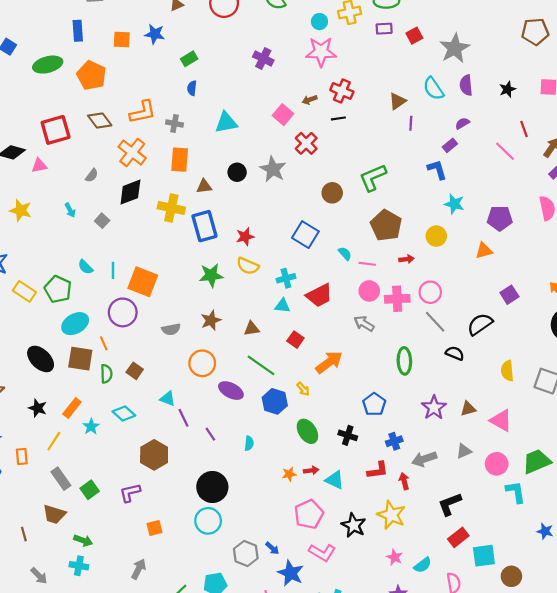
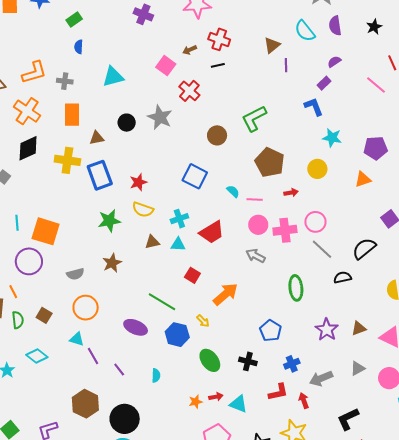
brown triangle: (252, 329) -> (152, 242), moved
black semicircle: (455, 353) -> (343, 277), turned -30
orange circle: (202, 363) -> (86, 308), moved
brown hexagon: (154, 455) -> (85, 404), moved

